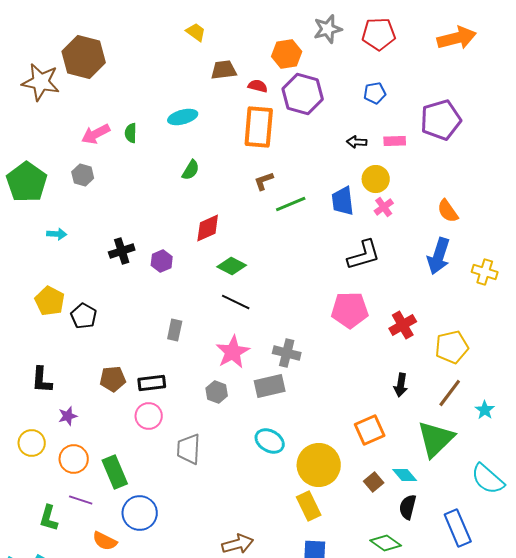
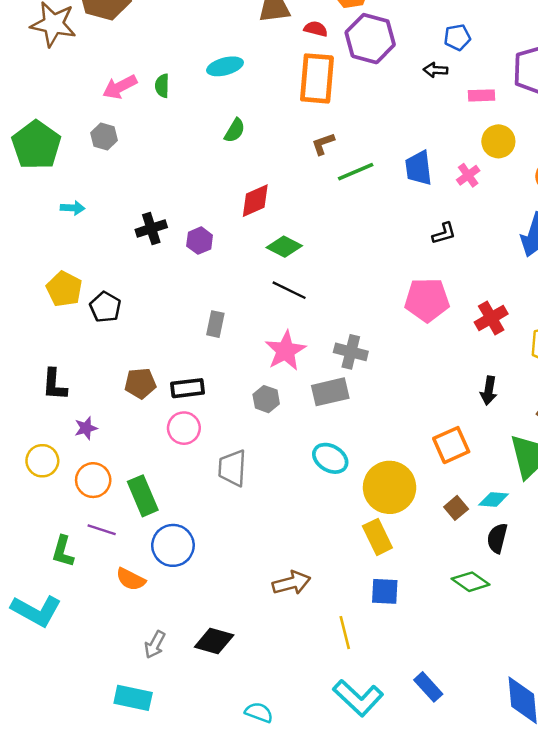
black arrow: (357, 142) -> (435, 70), moved
yellow circle: (376, 179) -> (498, 141), moved
black L-shape: (364, 255) -> (444, 233), size x0.6
cyan diamond: (405, 475) -> (494, 499), turned -45

